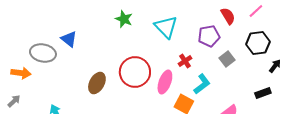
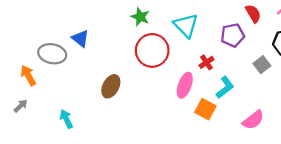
gray square: (227, 59) -> (262, 65), moved
red circle: (135, 72) -> (152, 50), moved
orange arrow: (21, 73) -> (28, 75), turned -126

